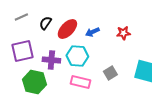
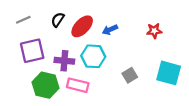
gray line: (21, 17) -> (23, 20), moved
red star: (123, 33) -> (154, 31), moved
pink rectangle: (80, 82) -> (78, 85), moved

